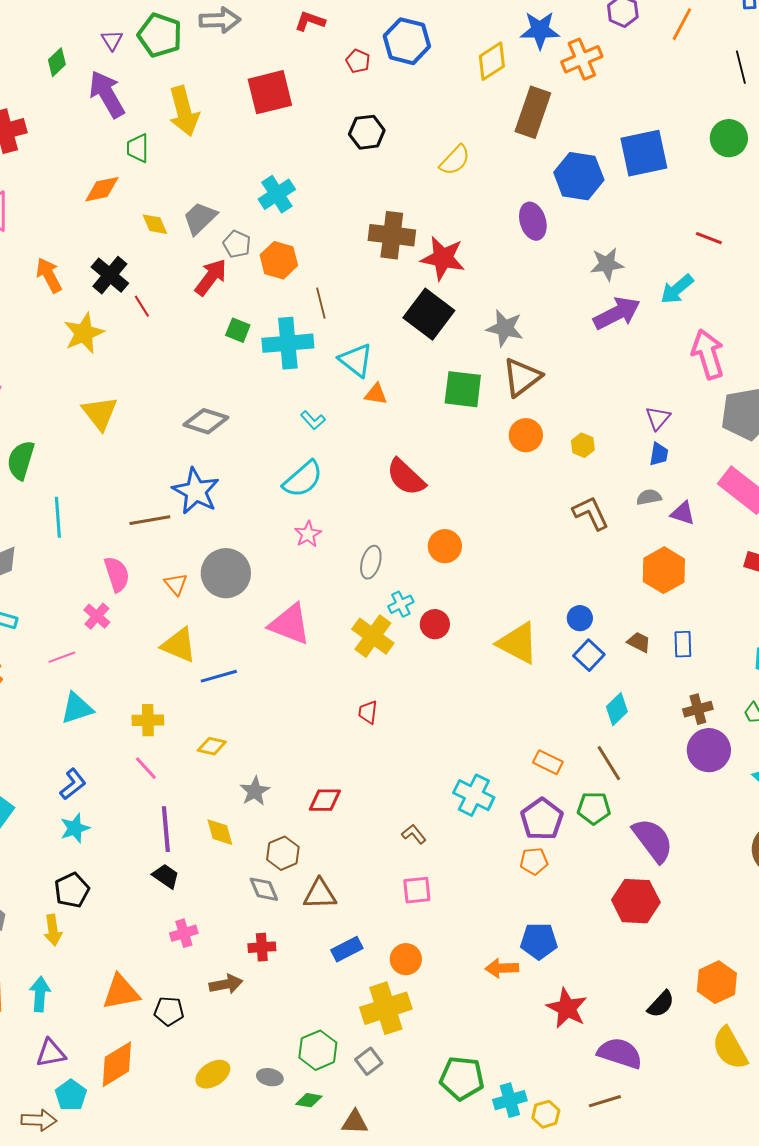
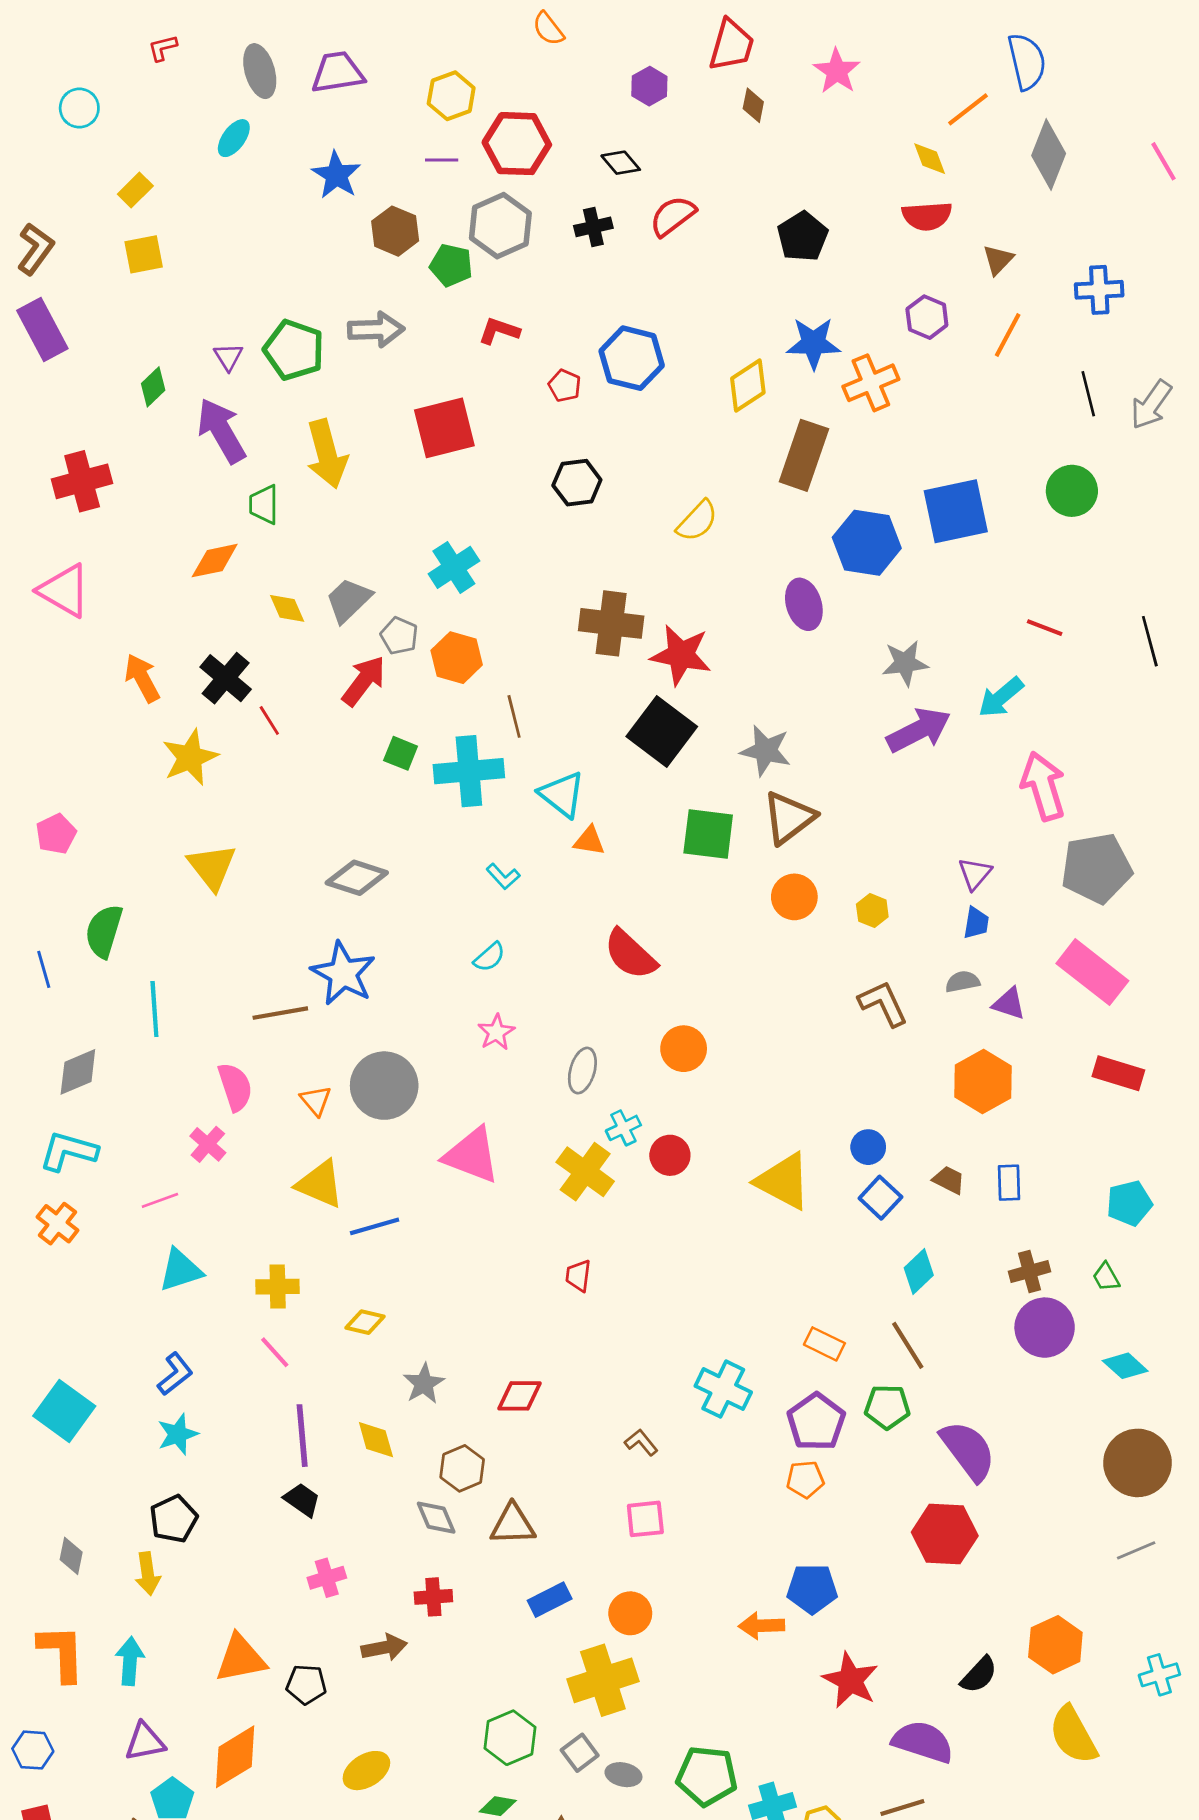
cyan semicircle: (303, 479) -> (489, 957), size x0.6
gray ellipse: (270, 1077) -> (623, 1775), moved

